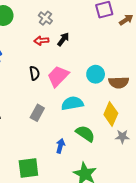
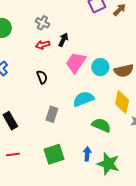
pink trapezoid: (58, 76) -> (76, 63), moved
blue arrow: (60, 146) -> (87, 154), moved
green square: (28, 168) -> (54, 154), moved

